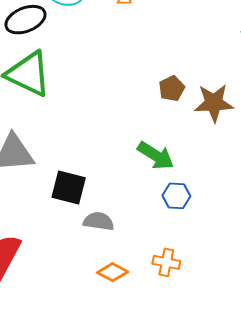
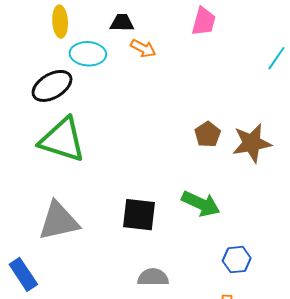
black square: (69, 187) -> (139, 215), moved
blue hexagon: (176, 196) -> (237, 260), moved

